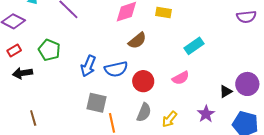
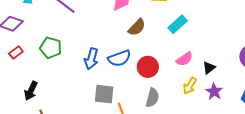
cyan rectangle: (194, 46) -> (178, 24), moved
black arrow: (23, 73) -> (31, 91), moved, turned -48
black triangle: (226, 91) -> (209, 68), moved
yellow arrow: (169, 119) -> (190, 86), moved

